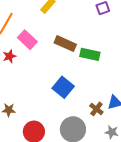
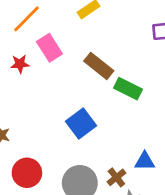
brown cross: (96, 109) -> (116, 177), moved

